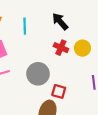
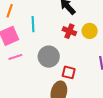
cyan line: (25, 26) -> (33, 24), moved

